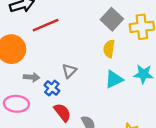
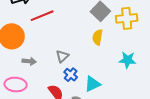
cyan triangle: (114, 79) -> (92, 84), moved
blue cross: (52, 88) -> (71, 75), moved

